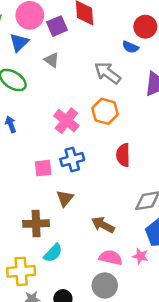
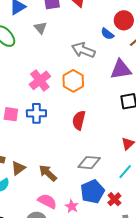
gray arrow: (108, 73) -> (83, 50), turned -30
brown triangle: (65, 198) -> (18, 168), moved

